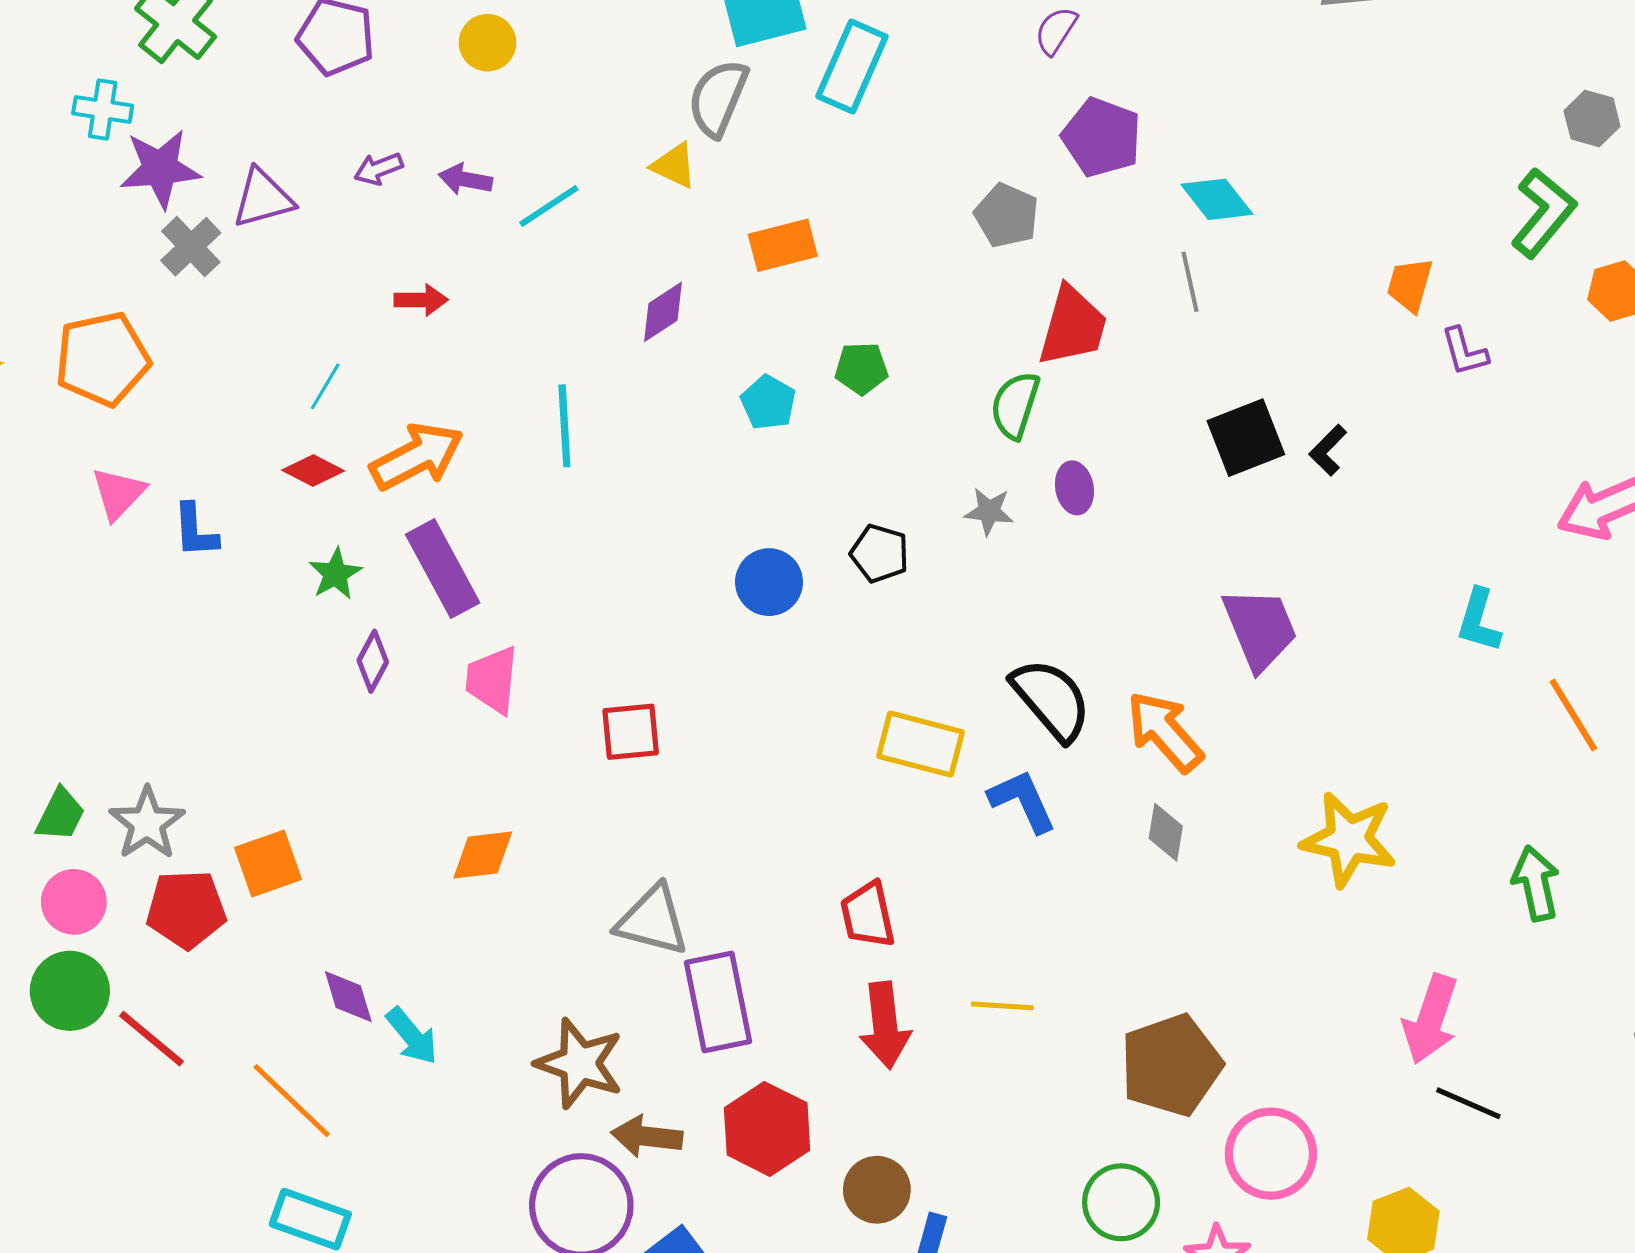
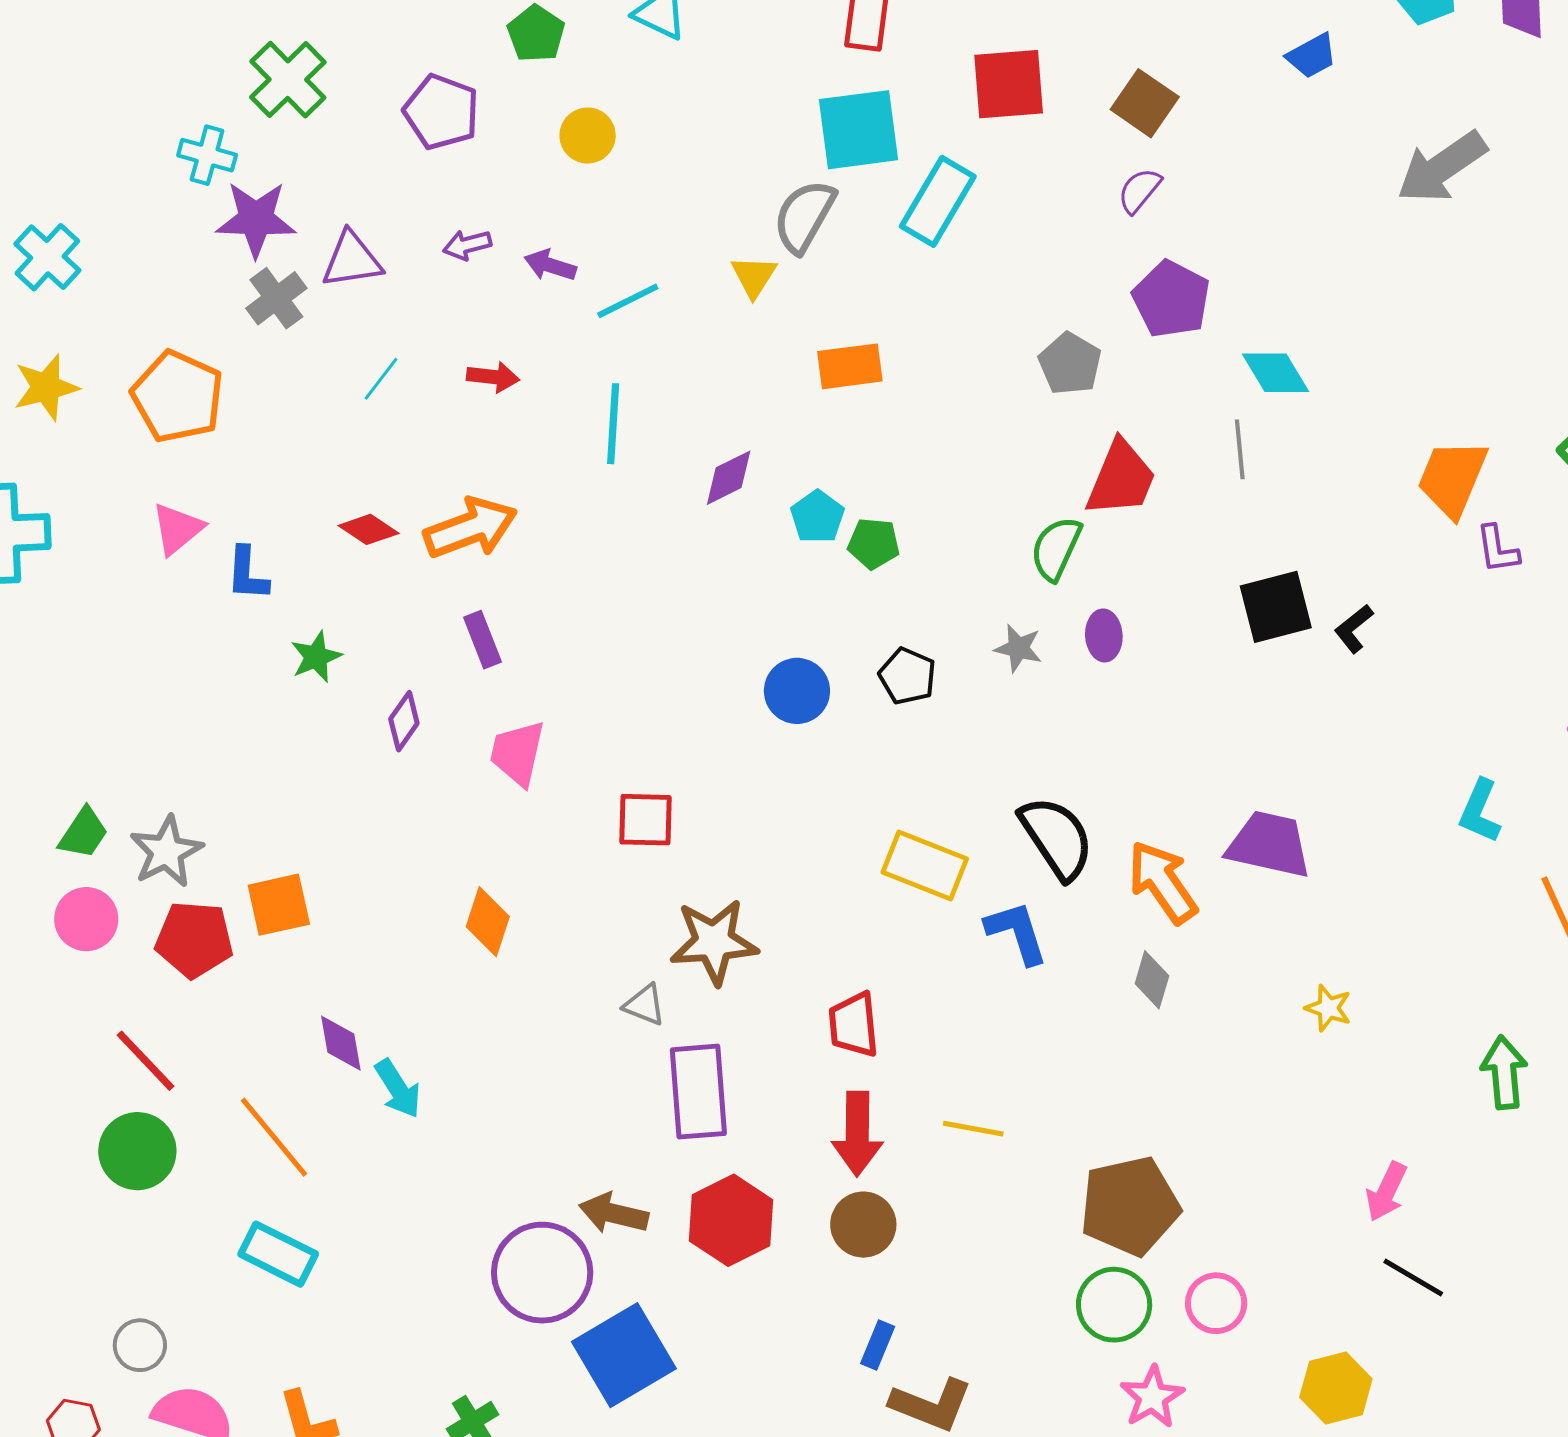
yellow triangle: (674, 166) -> (754, 276), turned 30
orange trapezoid: (1410, 285) -> (1452, 478), size x1.5
purple diamond: (663, 312) -> (729, 478), moved
orange pentagon: (102, 359) -> (178, 397), turned 30
green pentagon: (861, 368) -> (874, 543), moved
cyan line: (325, 386) -> (381, 379), moved
cyan line: (564, 426) -> (613, 424), moved
purple rectangle: (443, 569) -> (482, 640), size x0.6
green star: (335, 574) -> (316, 657), moved
purple trapezoid: (1260, 629) -> (1269, 844), moved, turned -62
yellow star: (1349, 839) -> (1328, 1008), size x0.5
orange diamond: (483, 855) -> (488, 922), turned -72
gray triangle: (653, 920) -> (645, 1005), size x0.6
green circle: (70, 991) -> (137, 1151), moved
pink arrow: (1431, 1019) -> (1386, 1192), size x0.7
brown star: (580, 1063) -> (714, 942), moved, turned -30
pink circle: (1271, 1154) -> (1216, 1303), size x0.7
brown circle: (877, 1190) -> (863, 1225), moved
green circle: (1121, 1202) -> (1114, 1305), moved

